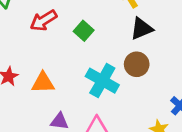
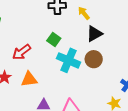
red arrow: (43, 20) -> (21, 52), moved
cyan cross: (102, 81) -> (69, 60), moved

